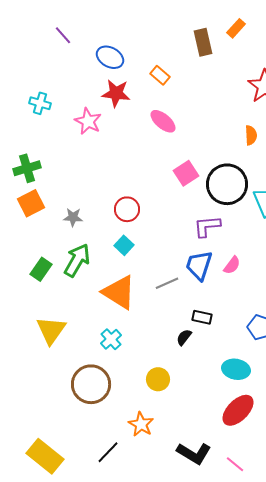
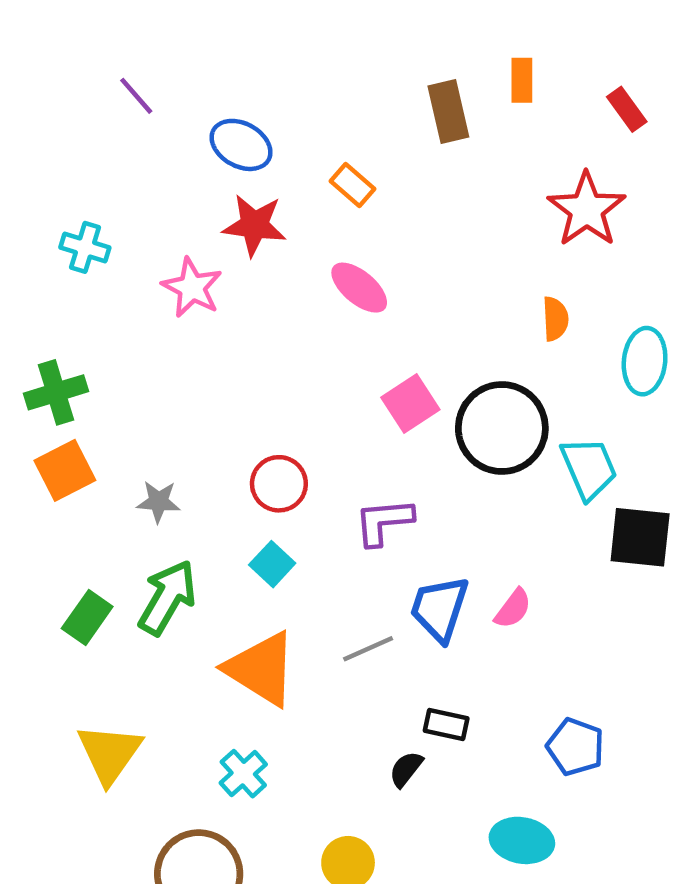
orange rectangle: (236, 28) -> (522, 80), turned -42
purple L-shape: (207, 226) -> (384, 522), moved

